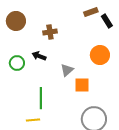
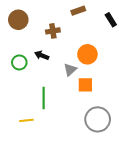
brown rectangle: (91, 12) -> (78, 11), moved
orange circle: (100, 55) -> (87, 54), moved
yellow line: (33, 120) -> (26, 120), moved

